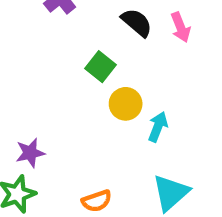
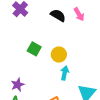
green square: (100, 67) -> (34, 49), moved
cyan arrow: (158, 127) -> (65, 73), moved

